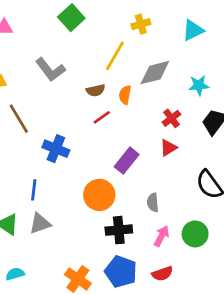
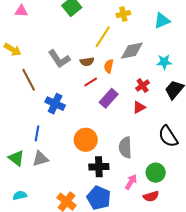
gray L-shape: (50, 70) -> (59, 59), moved
purple rectangle: (127, 161) -> (109, 98), moved
gray semicircle: (153, 202) -> (125, 147), size x1.5
pink arrow: (162, 236) -> (131, 182), moved
red semicircle: (162, 274) -> (151, 196), moved

